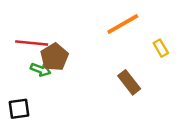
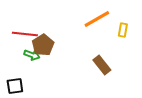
yellow rectangle: (161, 48) -> (123, 30), moved, turned 40

